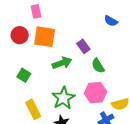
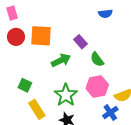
pink rectangle: (36, 11) -> (12, 13), moved
blue semicircle: (111, 21) -> (105, 14), turned -32
green square: (24, 75) -> (25, 85), moved

